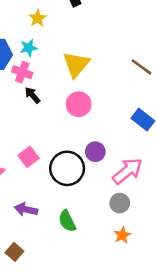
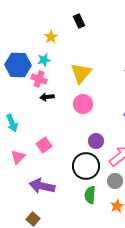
black arrow: (32, 95) -> (47, 97), turned -56
black circle: (67, 168) -> (86, 166), moved
purple arrow: (26, 209) -> (42, 186), size x1.4
green semicircle: (67, 221) -> (90, 195), moved, turned 30

